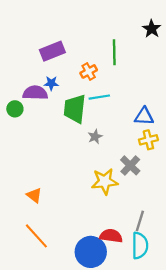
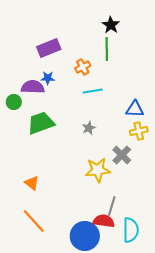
black star: (152, 29) -> (111, 25), moved
green trapezoid: (75, 109) -> (41, 123), moved, turned 64
gray line: (140, 221) -> (112, 206), moved

